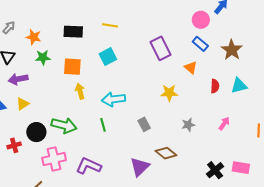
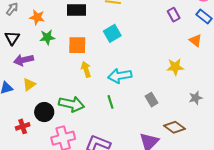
purple rectangle: (160, 48) -> (174, 15), moved, size x0.6

